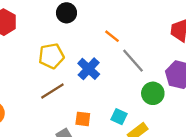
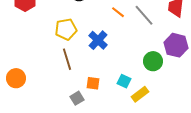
gray line: (133, 61) -> (144, 15), moved
brown line: (52, 91) -> (67, 59), turned -75

